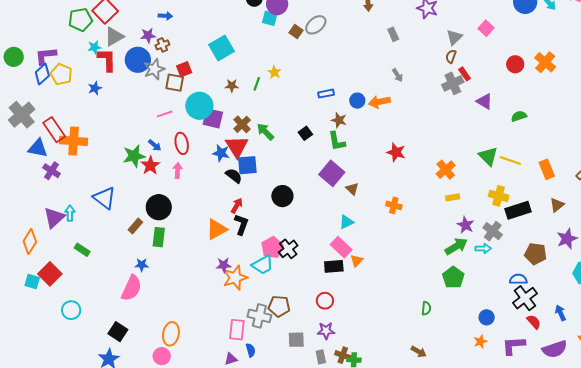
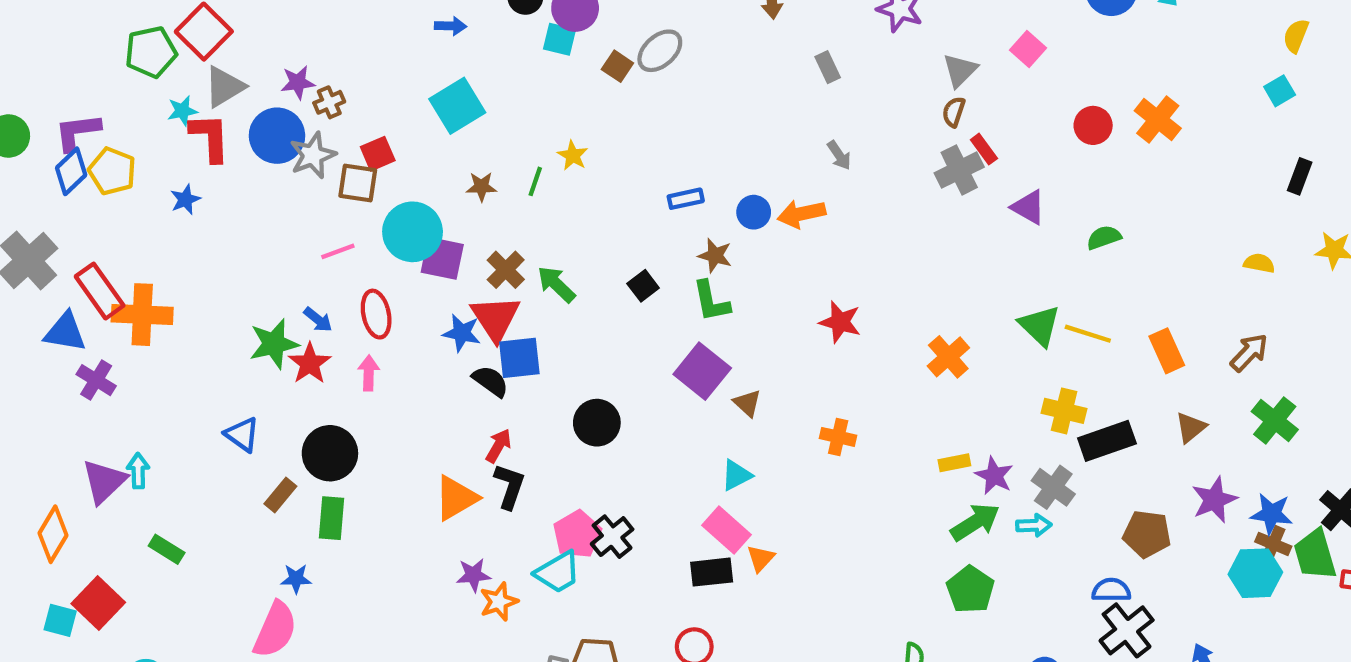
blue arrow: (165, 16) -> (450, 26), moved
yellow rectangle: (453, 197) -> (954, 463), moved
blue triangle: (104, 198) -> (242, 434), moved, size x0.7
orange star: (235, 278) -> (499, 602), size x0.7

